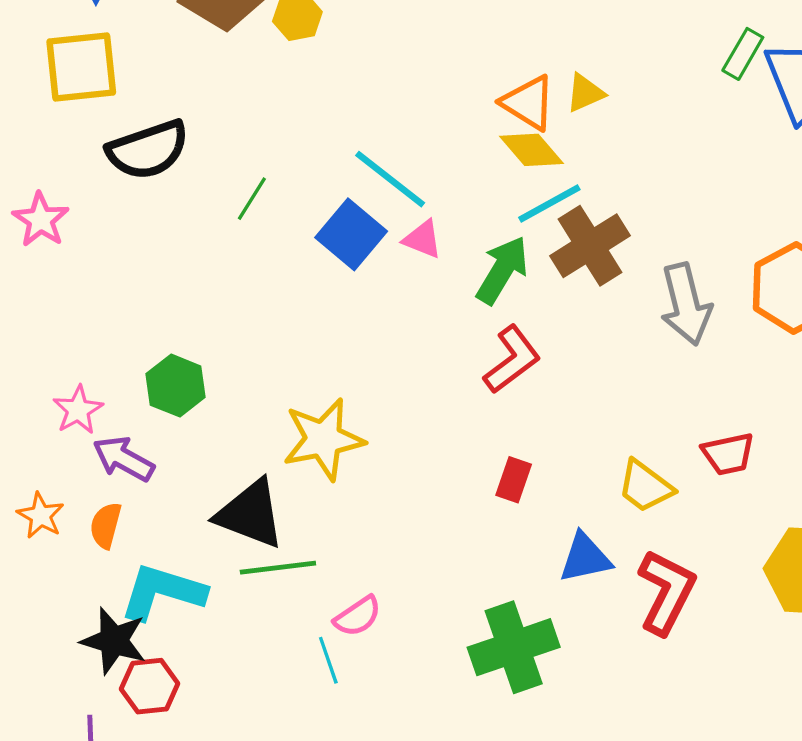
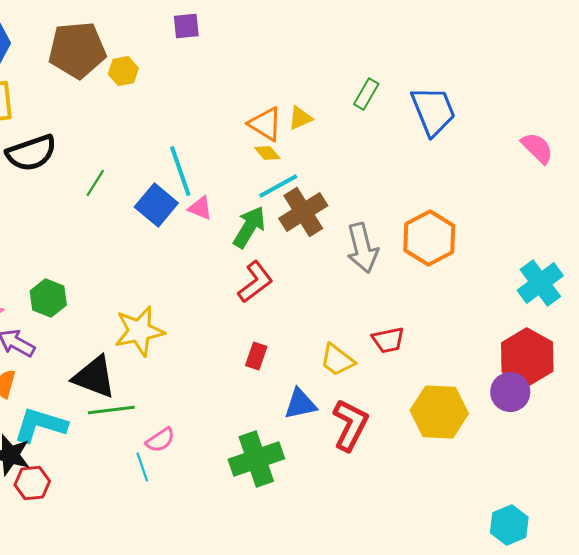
green rectangle: (743, 54) -> (366, 94), moved
yellow diamond: (532, 150) -> (267, 153), size x0.7
cyan line: (390, 179) -> (180, 171), turned 33

